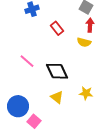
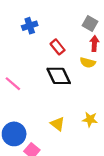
pink line: (27, 61) -> (13, 84), moved
black diamond: (57, 71) -> (59, 76), moved

